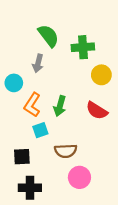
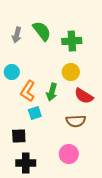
gray arrow: (38, 63) -> (17, 35), moved
yellow circle: (101, 75) -> (71, 72), moved
brown semicircle: (66, 151) -> (76, 121), moved

